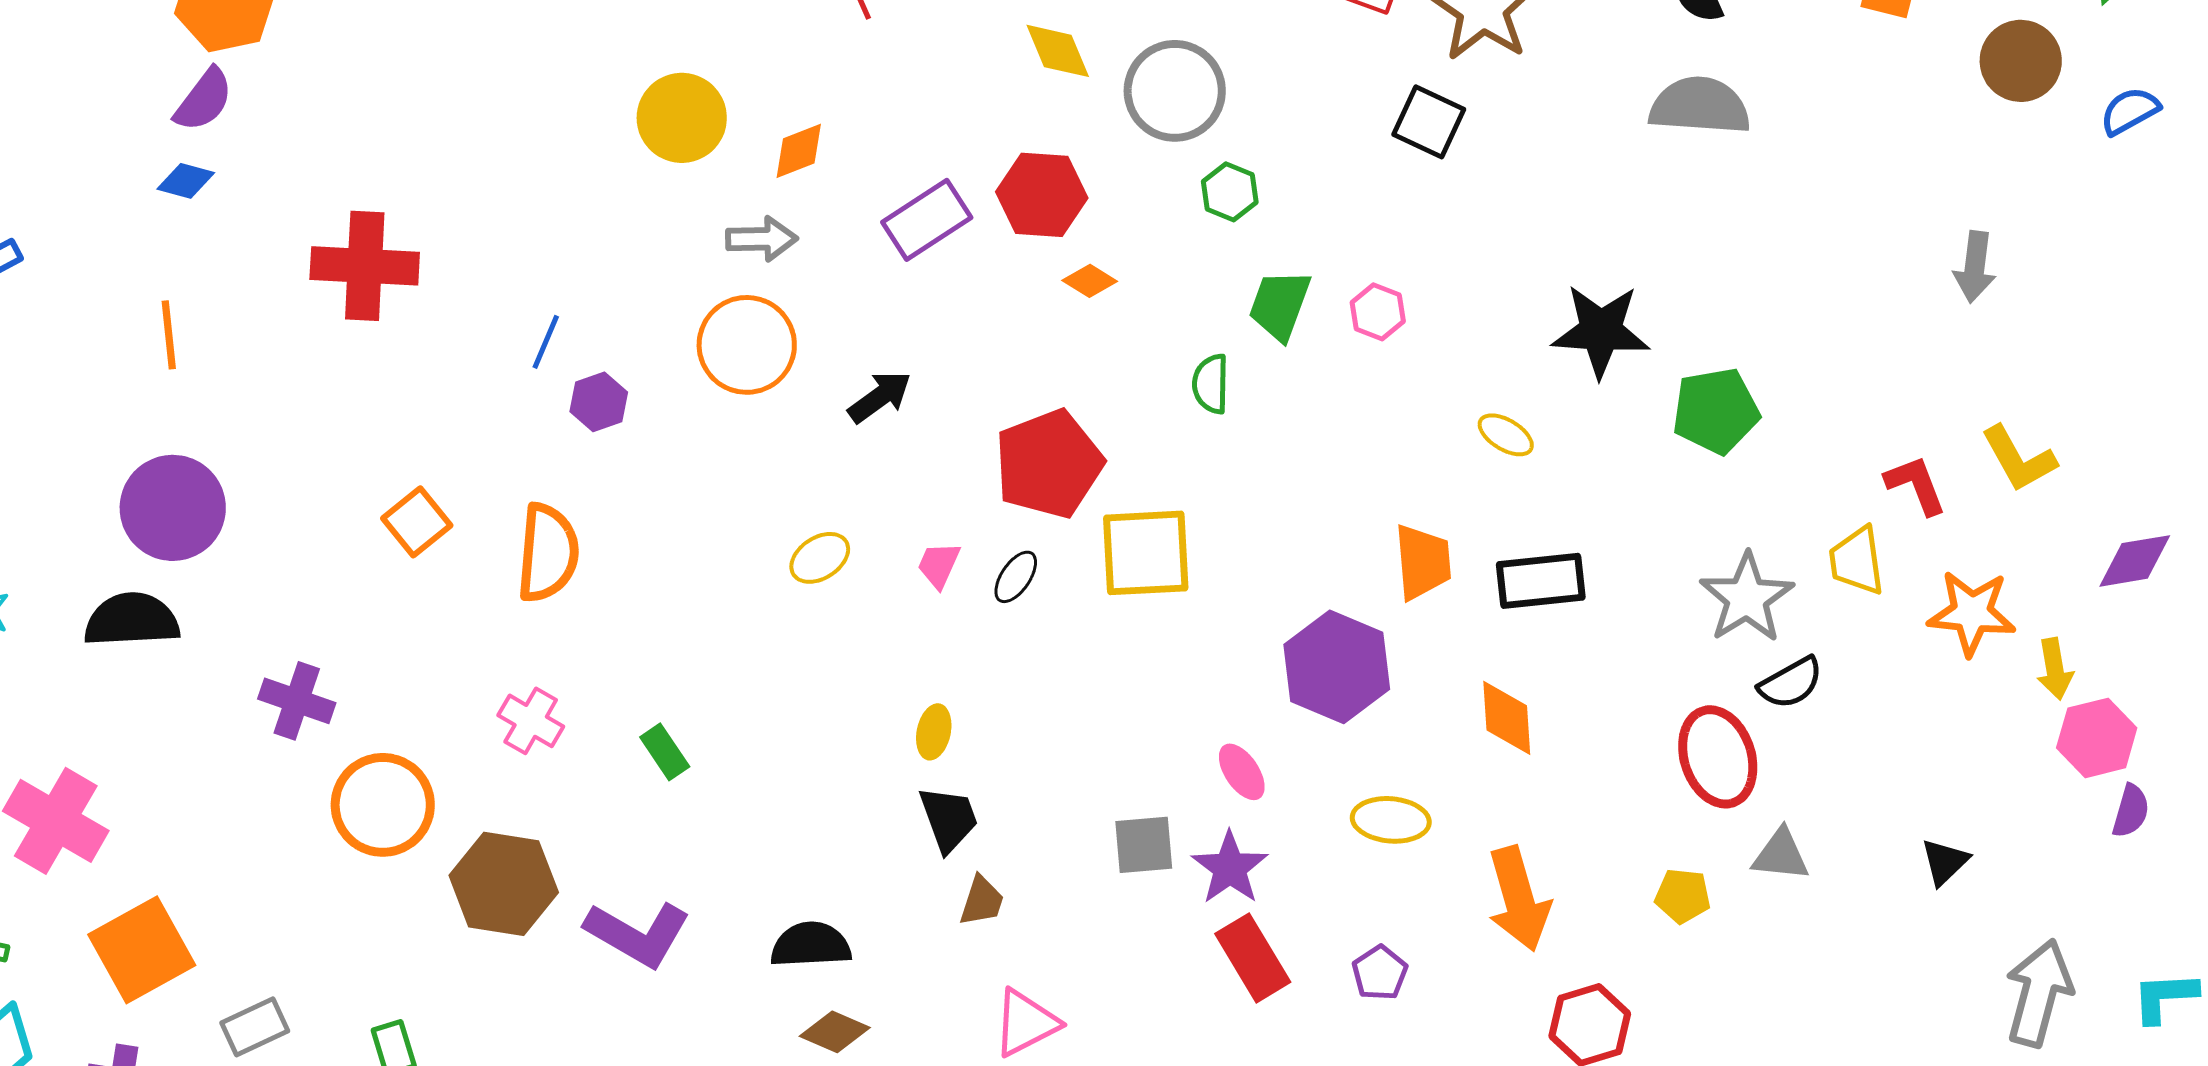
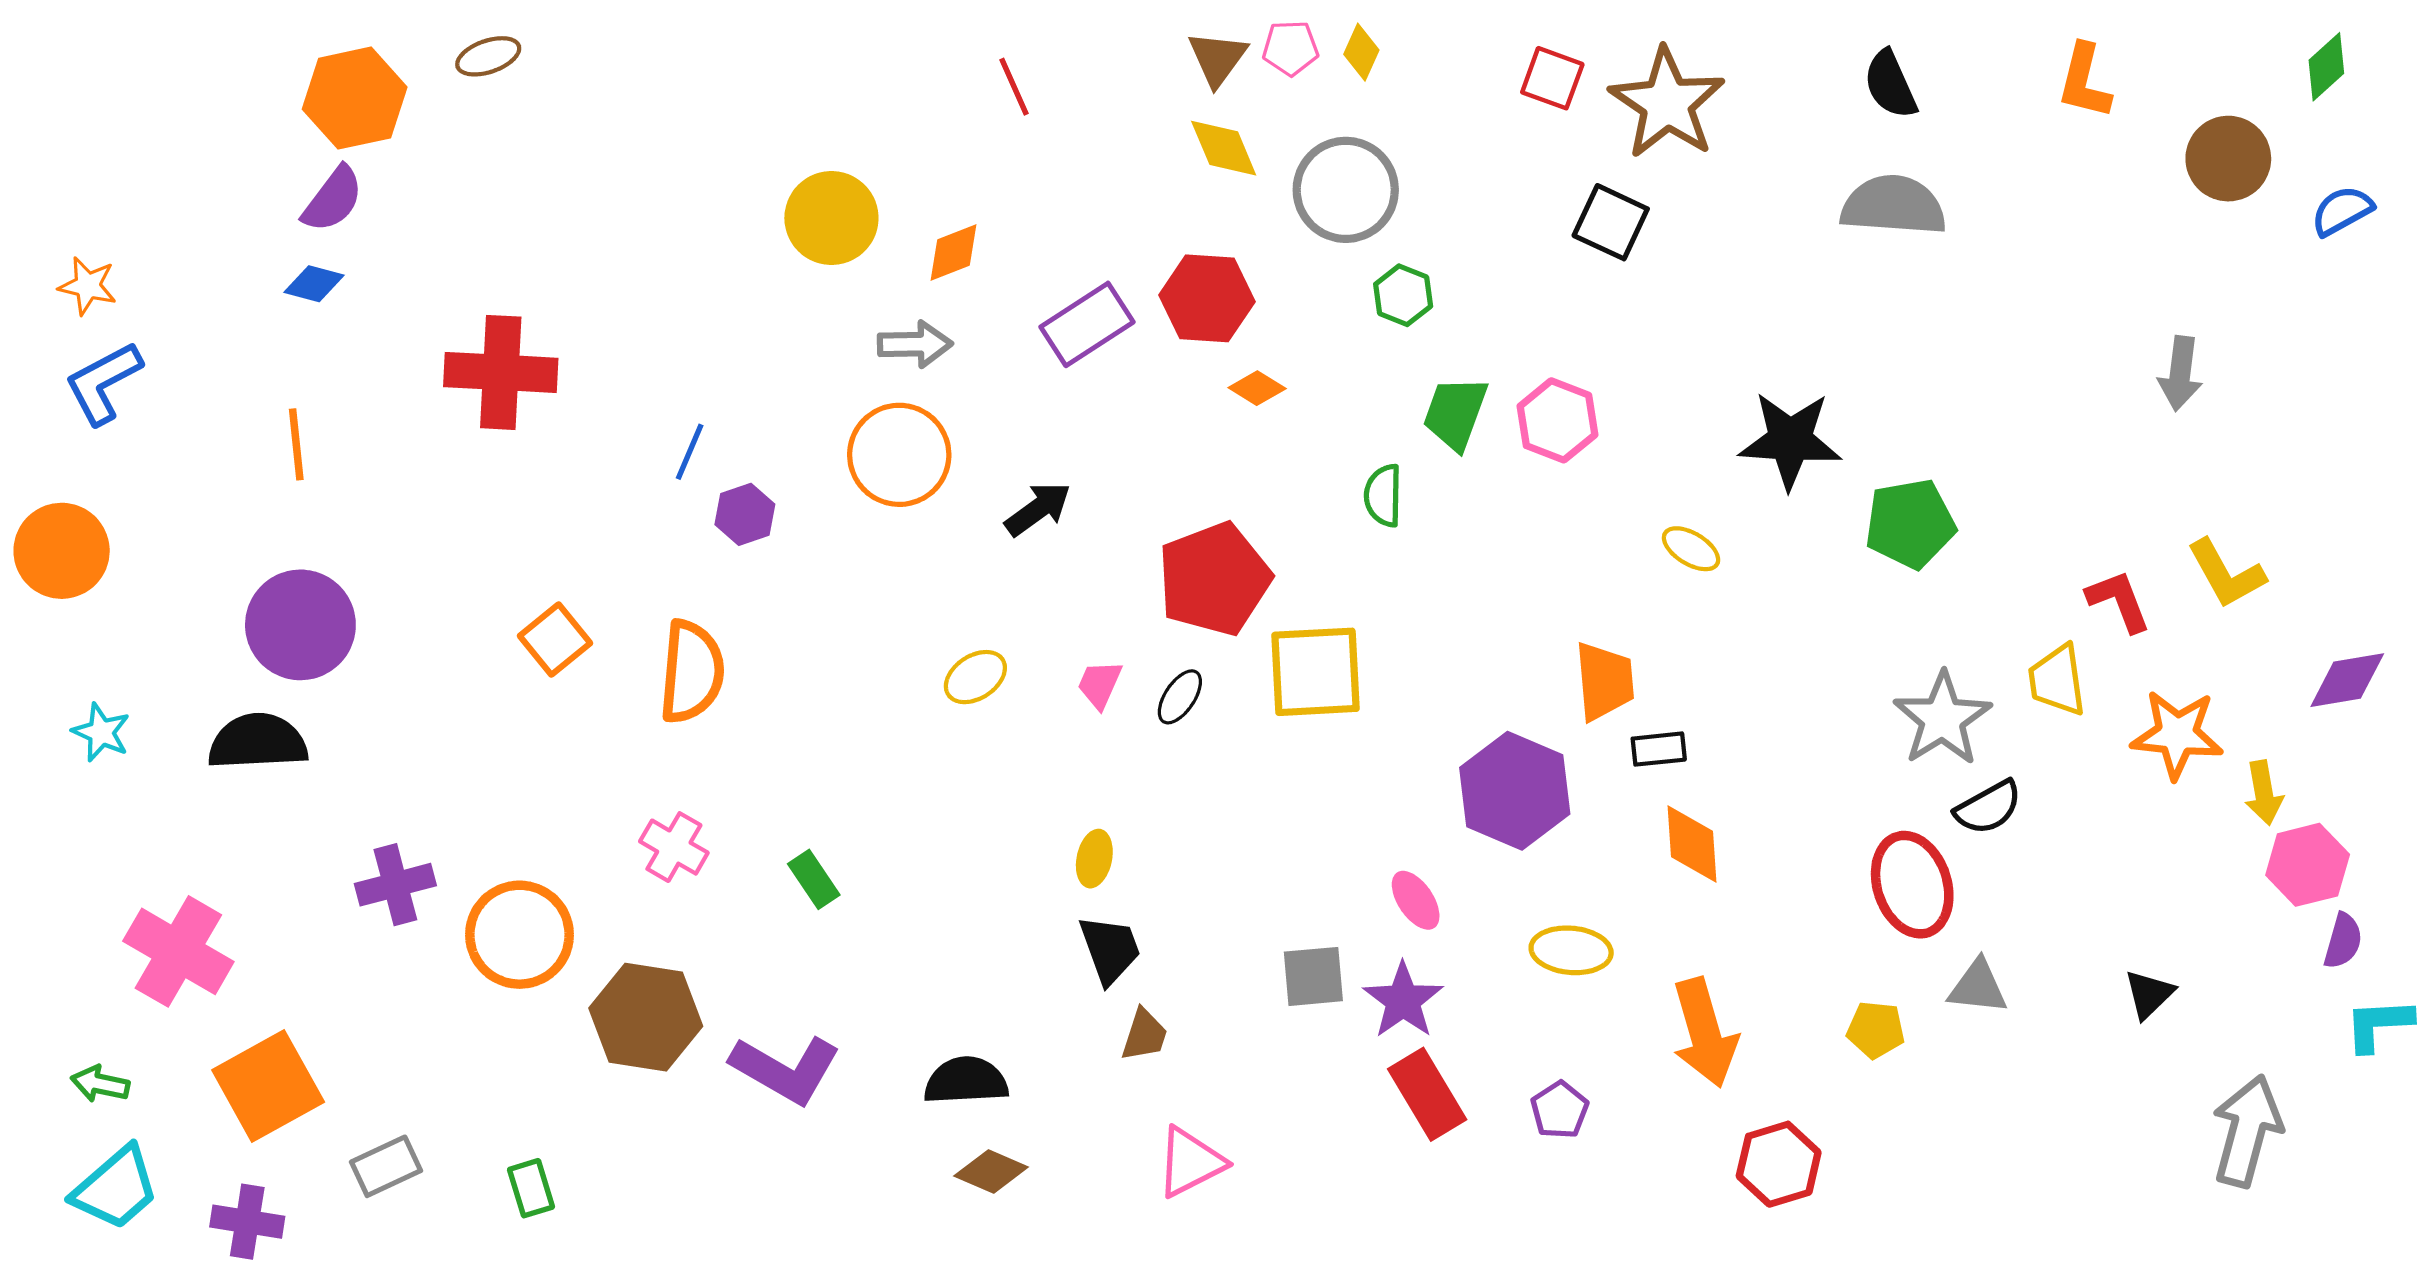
pink hexagon: (1378, 312) -> (1557, 420), size x1.4
black rectangle: (1541, 581) -> (1659, 749), moved, size x0.6
purple cross: (297, 701) -> (395, 885), moved, turned -34
cyan L-shape: (2165, 997) -> (2378, 1024), moved

